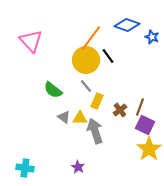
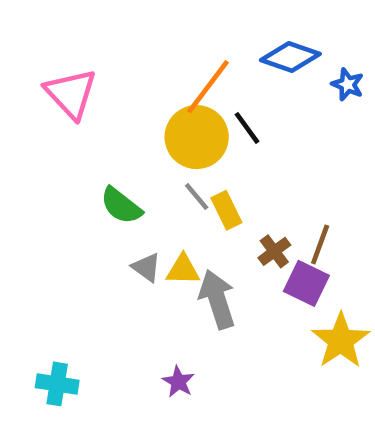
yellow rectangle: (97, 101) -> (226, 210), moved, turned -49
purple square: (145, 125) -> (306, 283), moved

